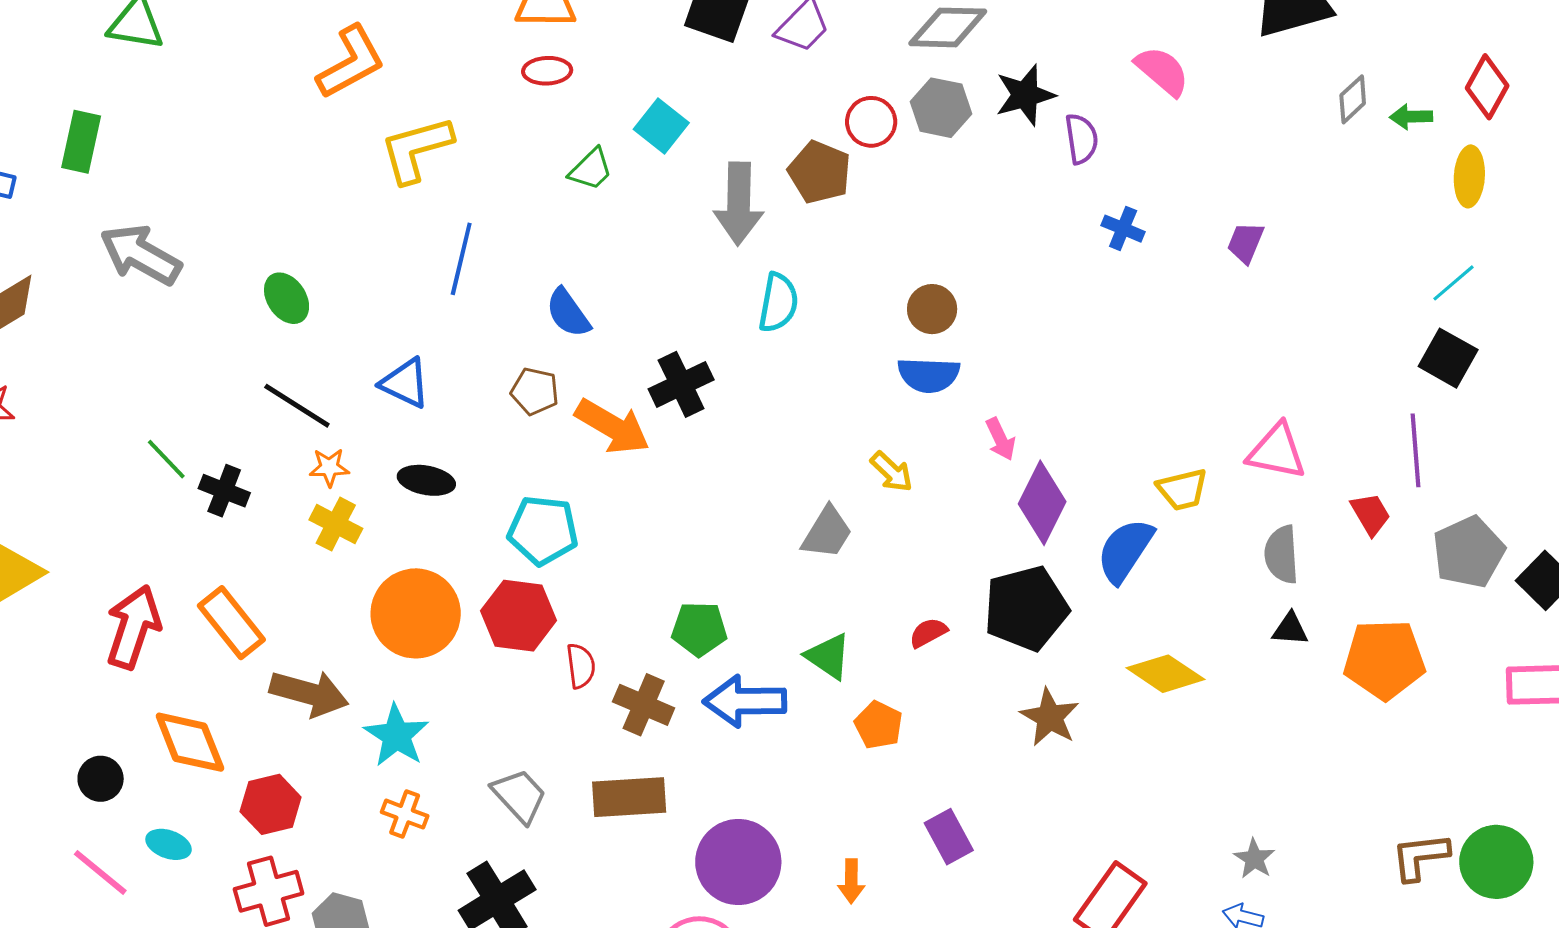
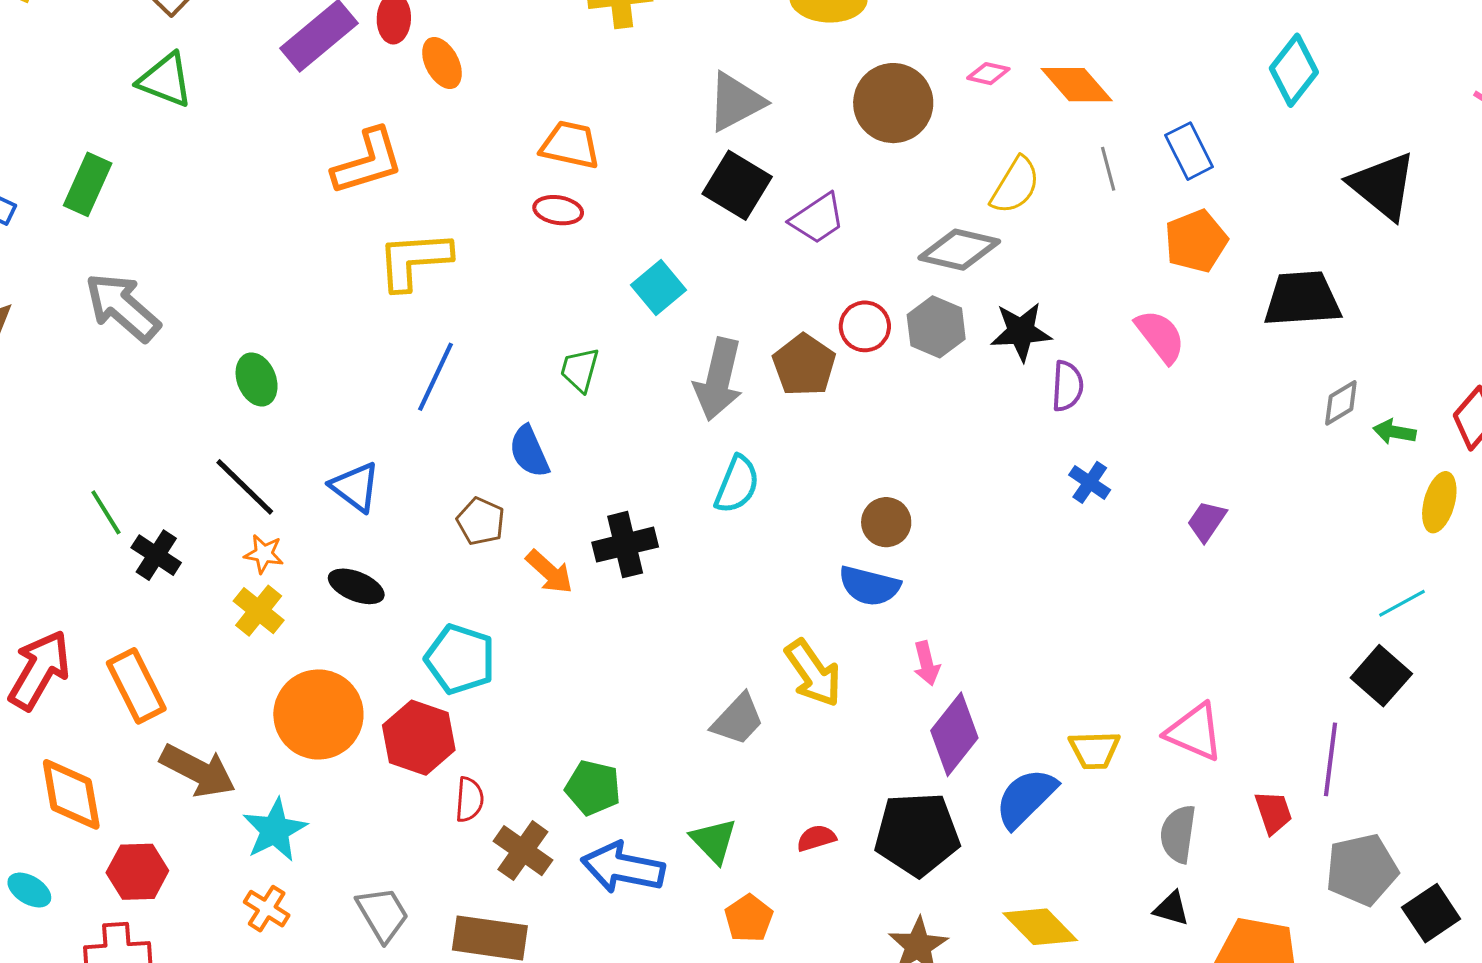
green trapezoid: (591, 169) -> (580, 370), moved, turned 138
orange arrow: (612, 427) -> (549, 572), size x0.7
yellow arrow: (891, 472) -> (813, 673), size x1.5

